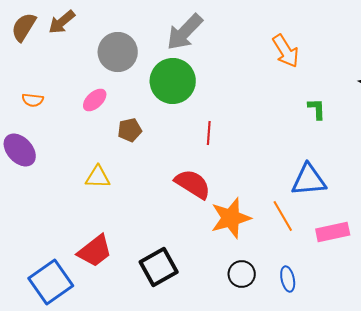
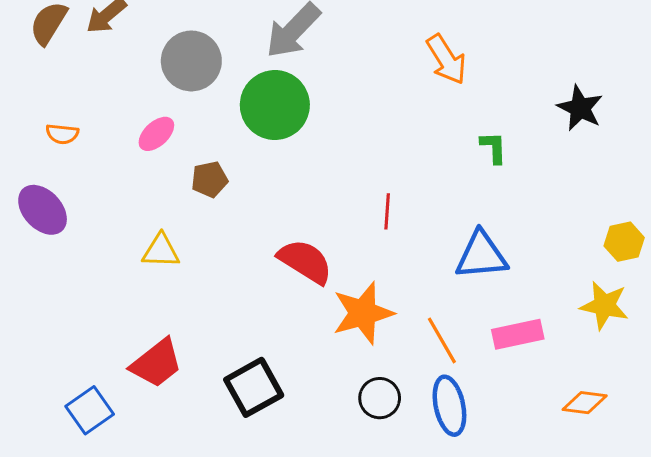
red line: (209, 133) -> (387, 211), moved
orange line: (283, 216) -> (442, 340), moved
blue ellipse: (288, 279) -> (449, 406), size x1.5
blue square: (51, 282) -> (90, 410), size x0.7

